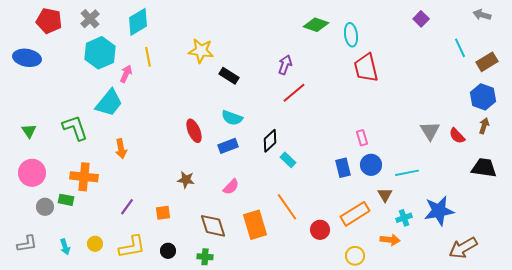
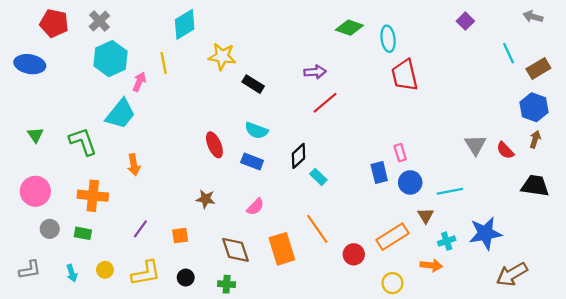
cyan diamond: (138, 22) -> (185, 24), moved
purple arrow: (285, 65) -> (315, 72), turned 66
green triangle: (29, 131) -> (35, 135), moved
blue rectangle: (228, 146) -> (252, 161), turned 42
blue rectangle: (343, 168) -> (379, 172), moved
green rectangle: (66, 200) -> (83, 233), moved

